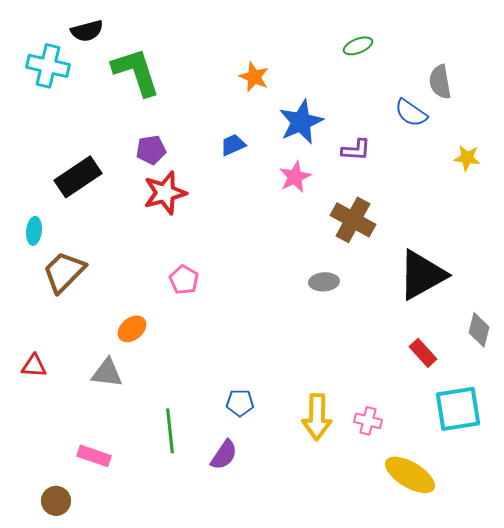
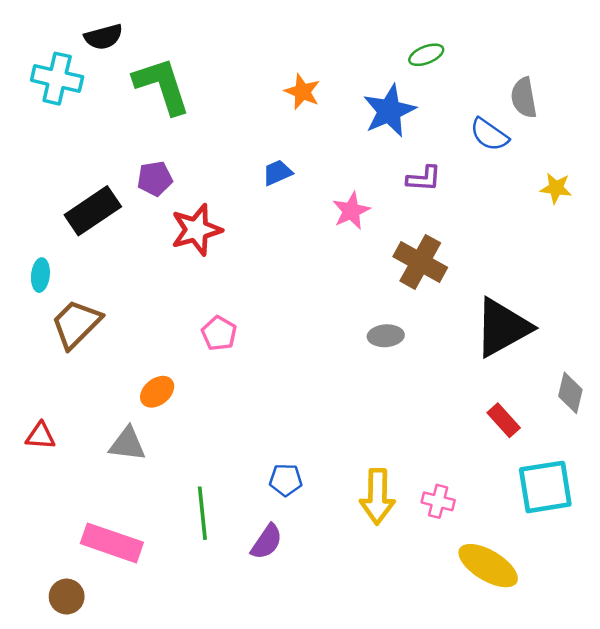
blue star: (301, 122) -> (389, 111), moved
purple pentagon: (151, 150) -> (155, 179), moved
pink rectangle: (94, 456) -> (112, 543), size x1.5

